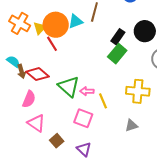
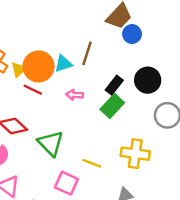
red line: (52, 44) -> (33, 90), turned -35
pink arrow: (87, 91) -> (74, 95), moved
yellow line: (103, 101) -> (92, 163), turned -49

